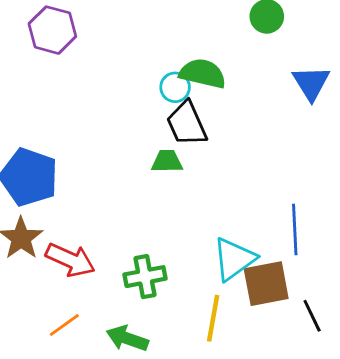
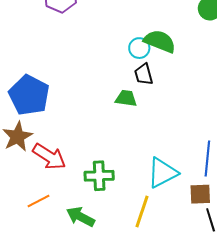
black trapezoid: (187, 124) -> (144, 74), size x0.7
brown square: (266, 284) -> (200, 194), moved, size x0.7

